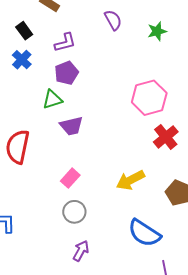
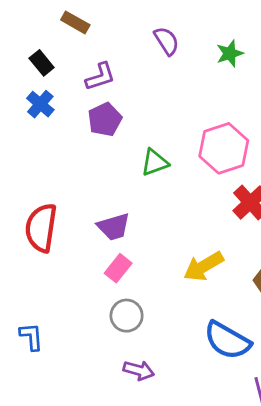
green triangle: (52, 99) -> (155, 162), moved
purple trapezoid: (71, 126) -> (114, 227), moved
purple arrow: (81, 251) -> (139, 370), turned 80

